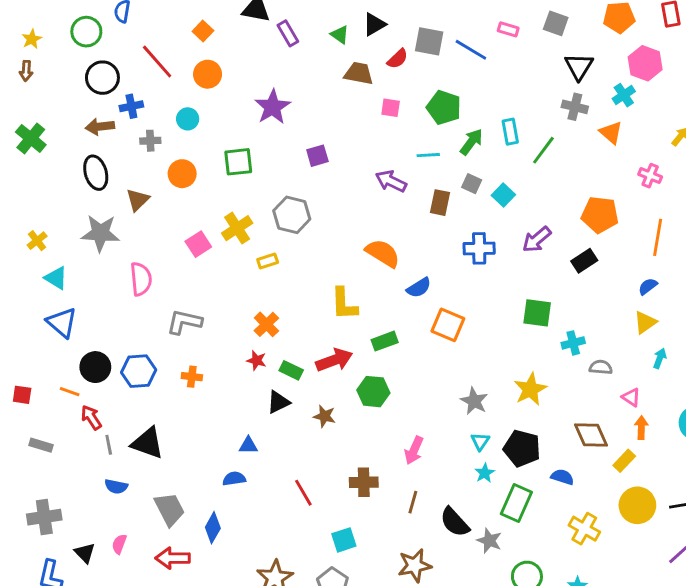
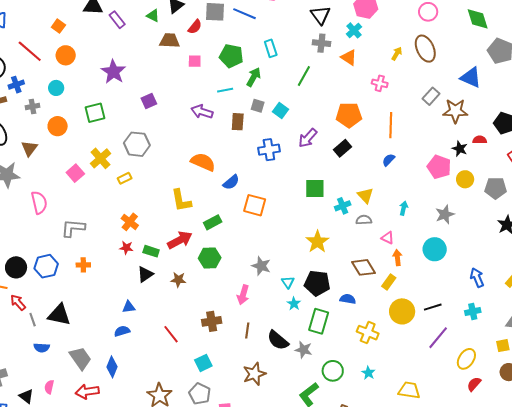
cyan rectangle: (510, 132) -> (271, 48), moved
yellow triangle: (645, 322) -> (365, 195), moved, turned -30
gray star: (474, 401) -> (261, 266), moved

